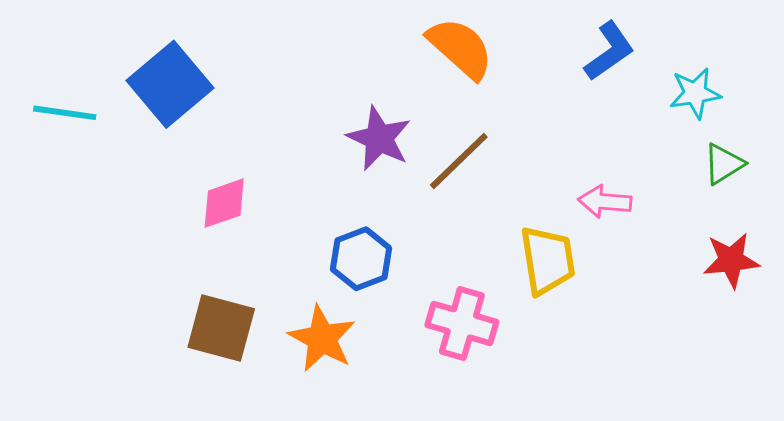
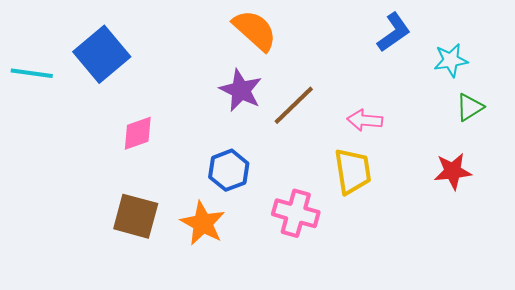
orange semicircle: (460, 48) -> (255, 30), moved
pink arrow: (605, 202) -> (365, 120), moved
red star: (731, 260) -> (453, 171), moved

